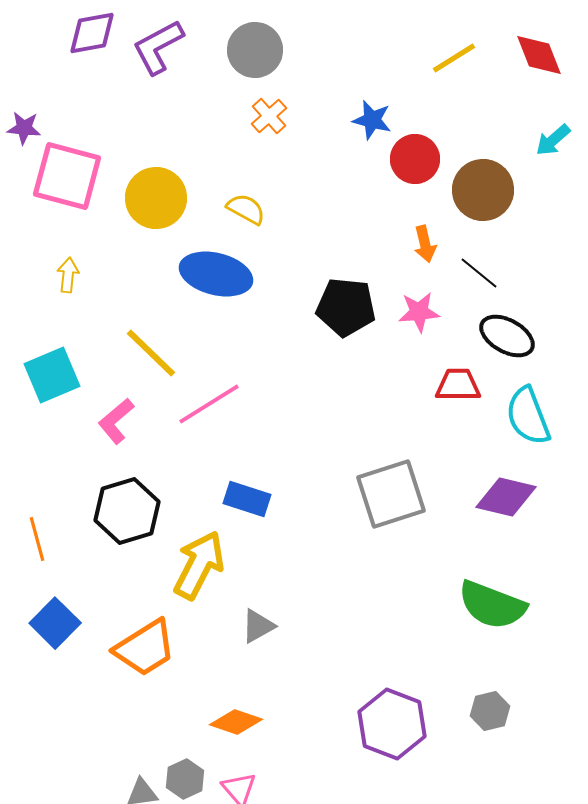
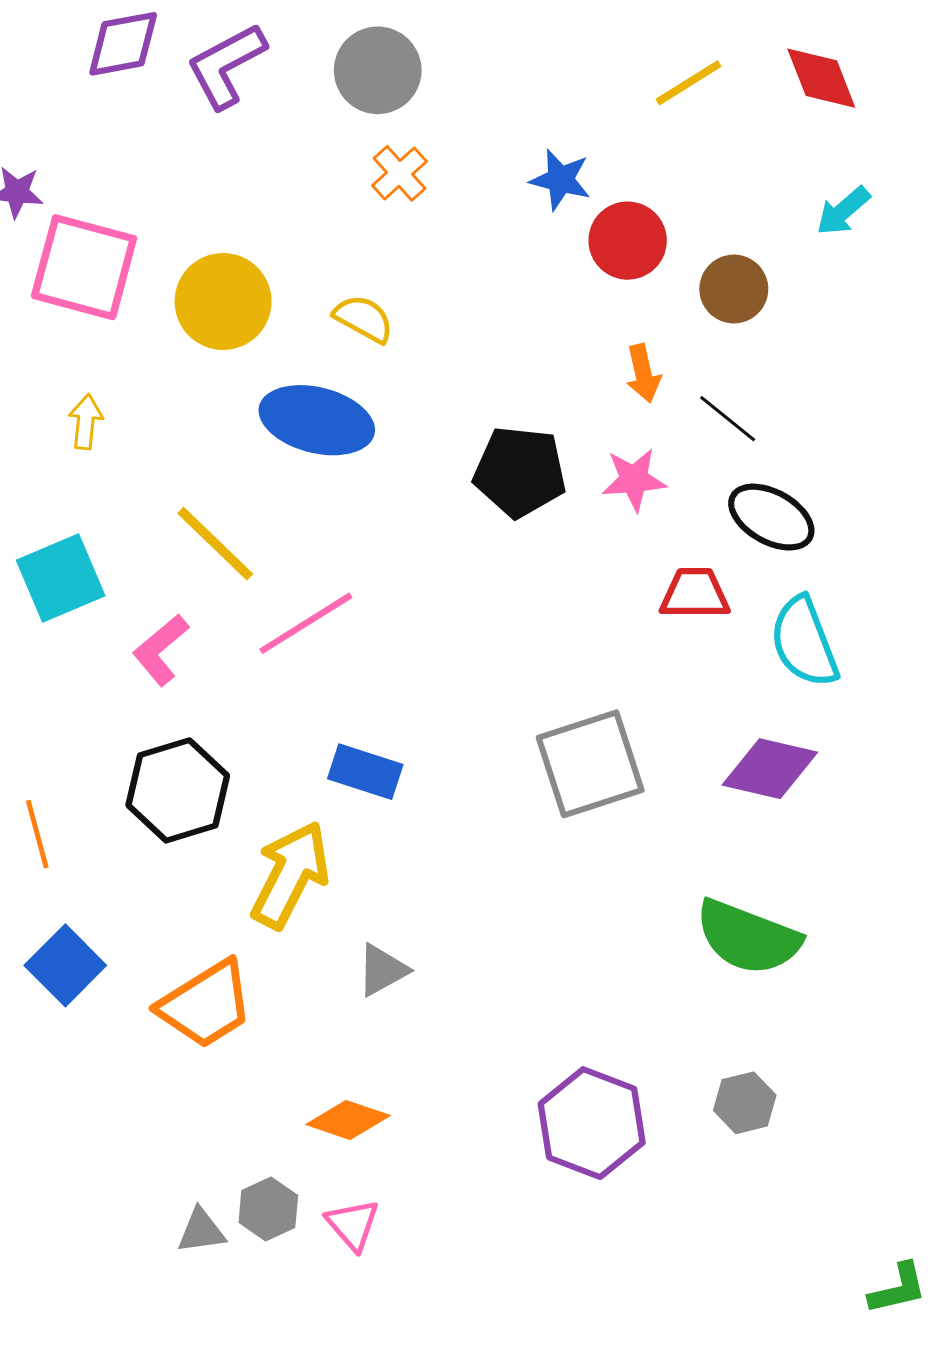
brown circle: (483, 190) -> (734, 289), size x0.7

